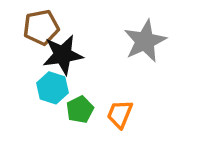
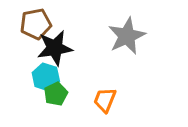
green pentagon: (80, 110) -> (56, 94), moved

